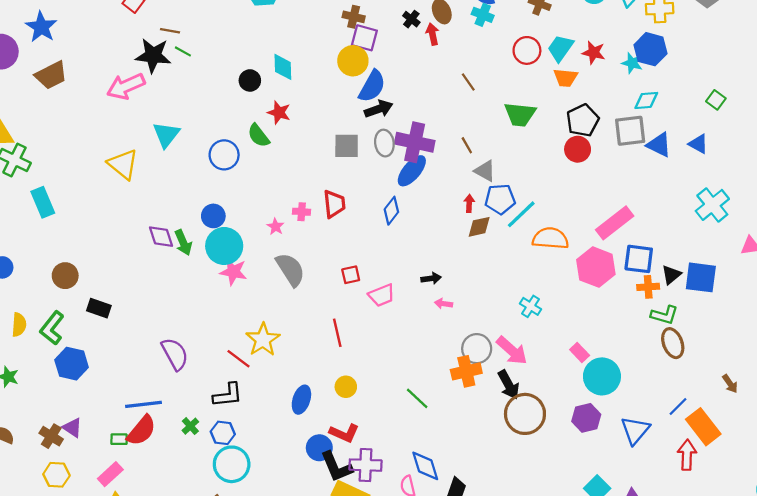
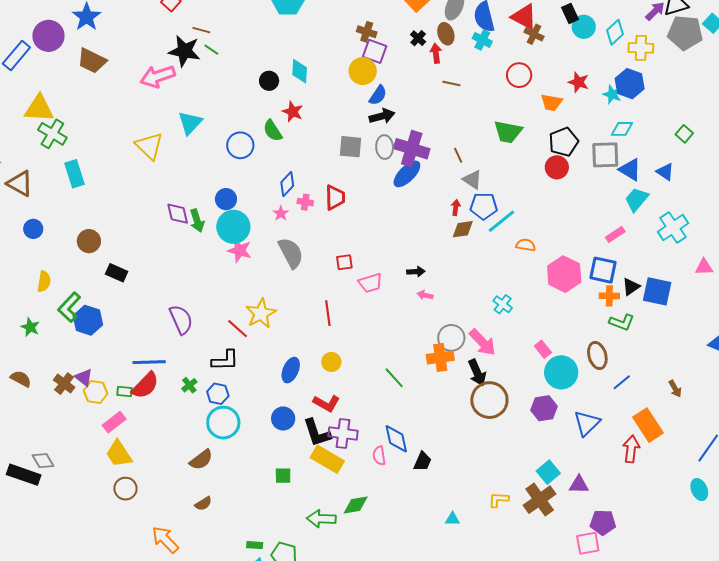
cyan trapezoid: (560, 48) -> (637, 199), moved
brown trapezoid: (51, 75) -> (92, 61), turned 48
brown line: (468, 82) -> (451, 84), moved, turned -48
blue semicircle: (372, 86) -> (378, 95), size x0.7
blue diamond: (391, 211) -> (287, 184), moved
pink rectangle: (615, 223) -> (615, 234), moved, size x0.6
orange semicircle: (550, 238) -> (526, 245), size x0.6
green L-shape: (52, 328) -> (69, 307), moved
brown ellipse: (673, 343) -> (597, 356), moved
blue line: (678, 406) -> (622, 382), moved
blue circle: (319, 448) -> (283, 418), moved
yellow hexagon: (56, 475) -> (96, 392), moved

